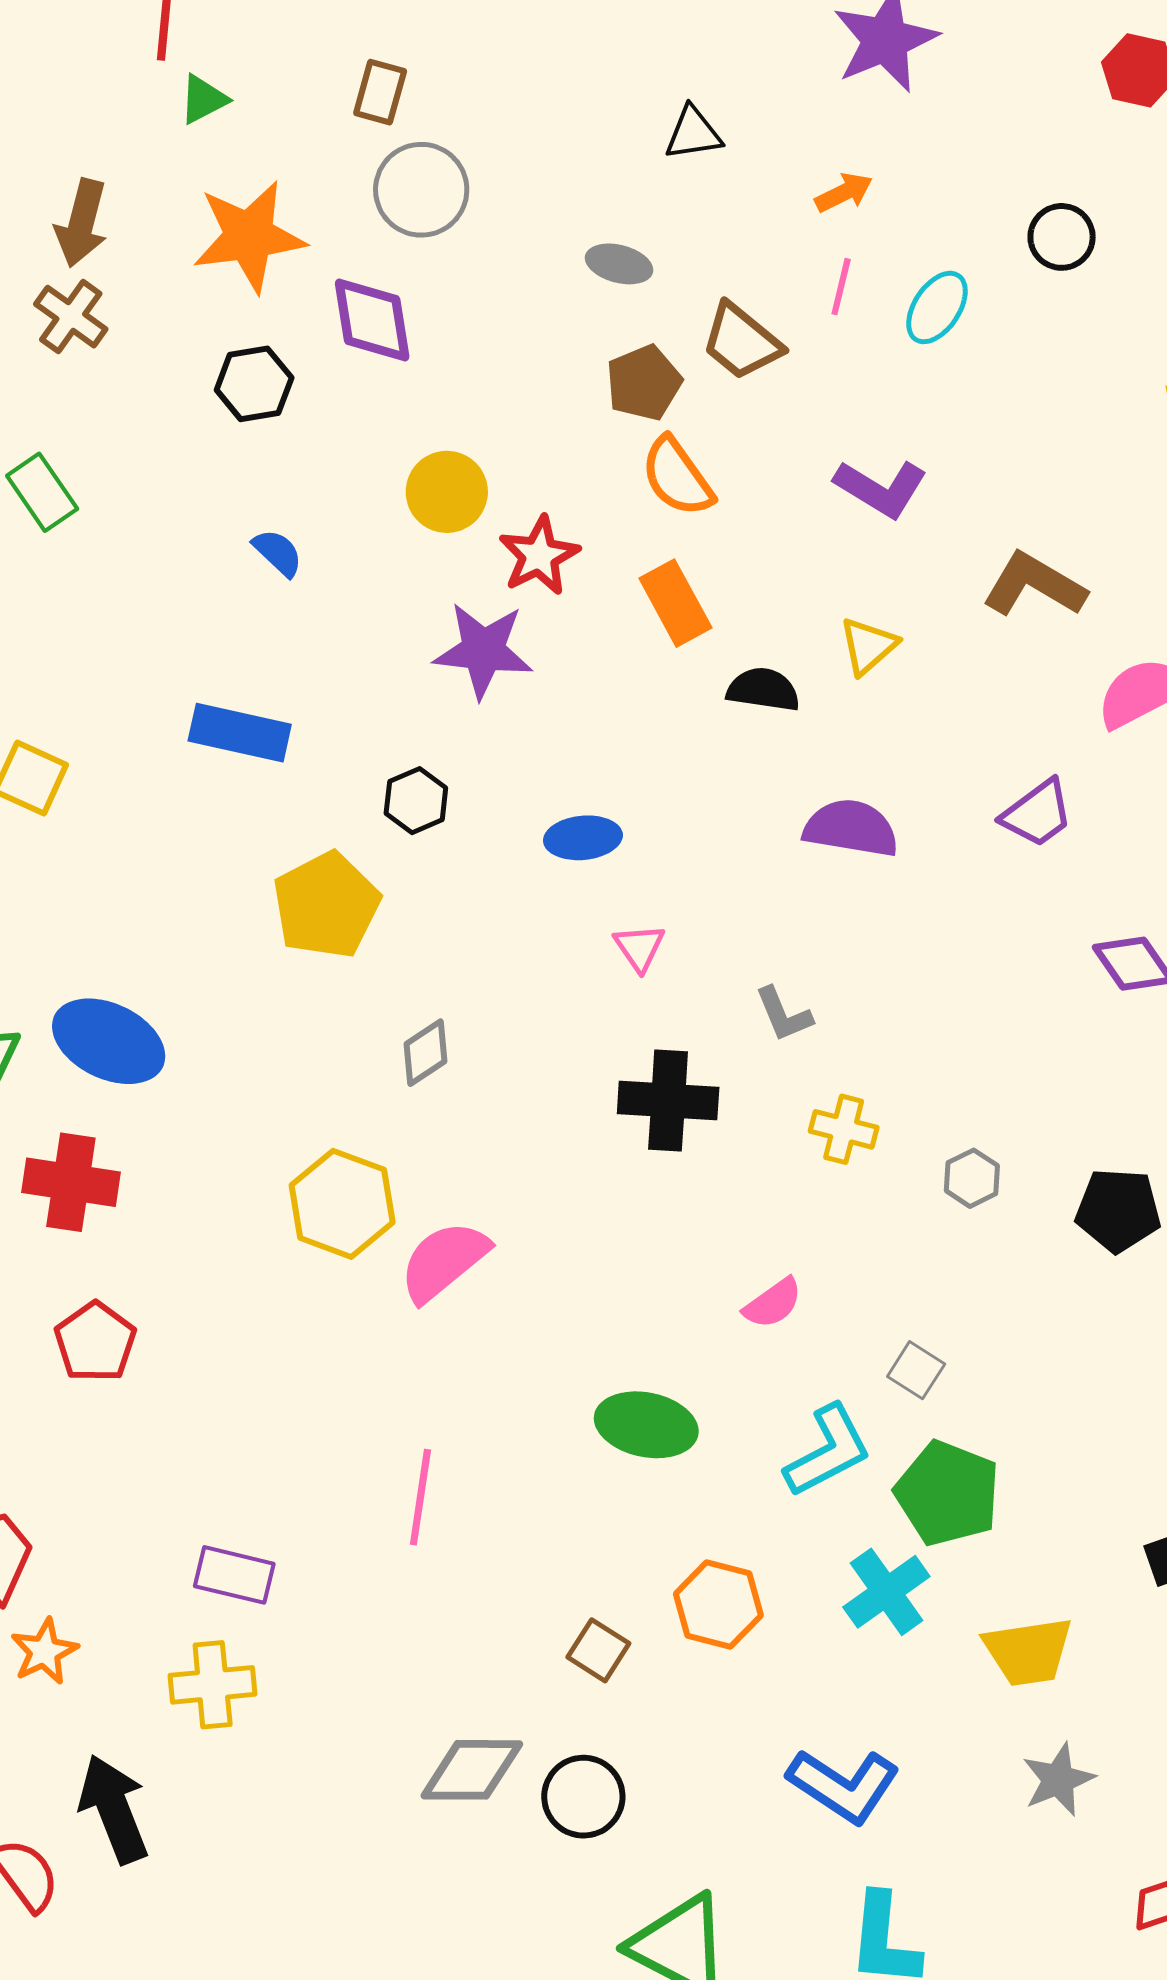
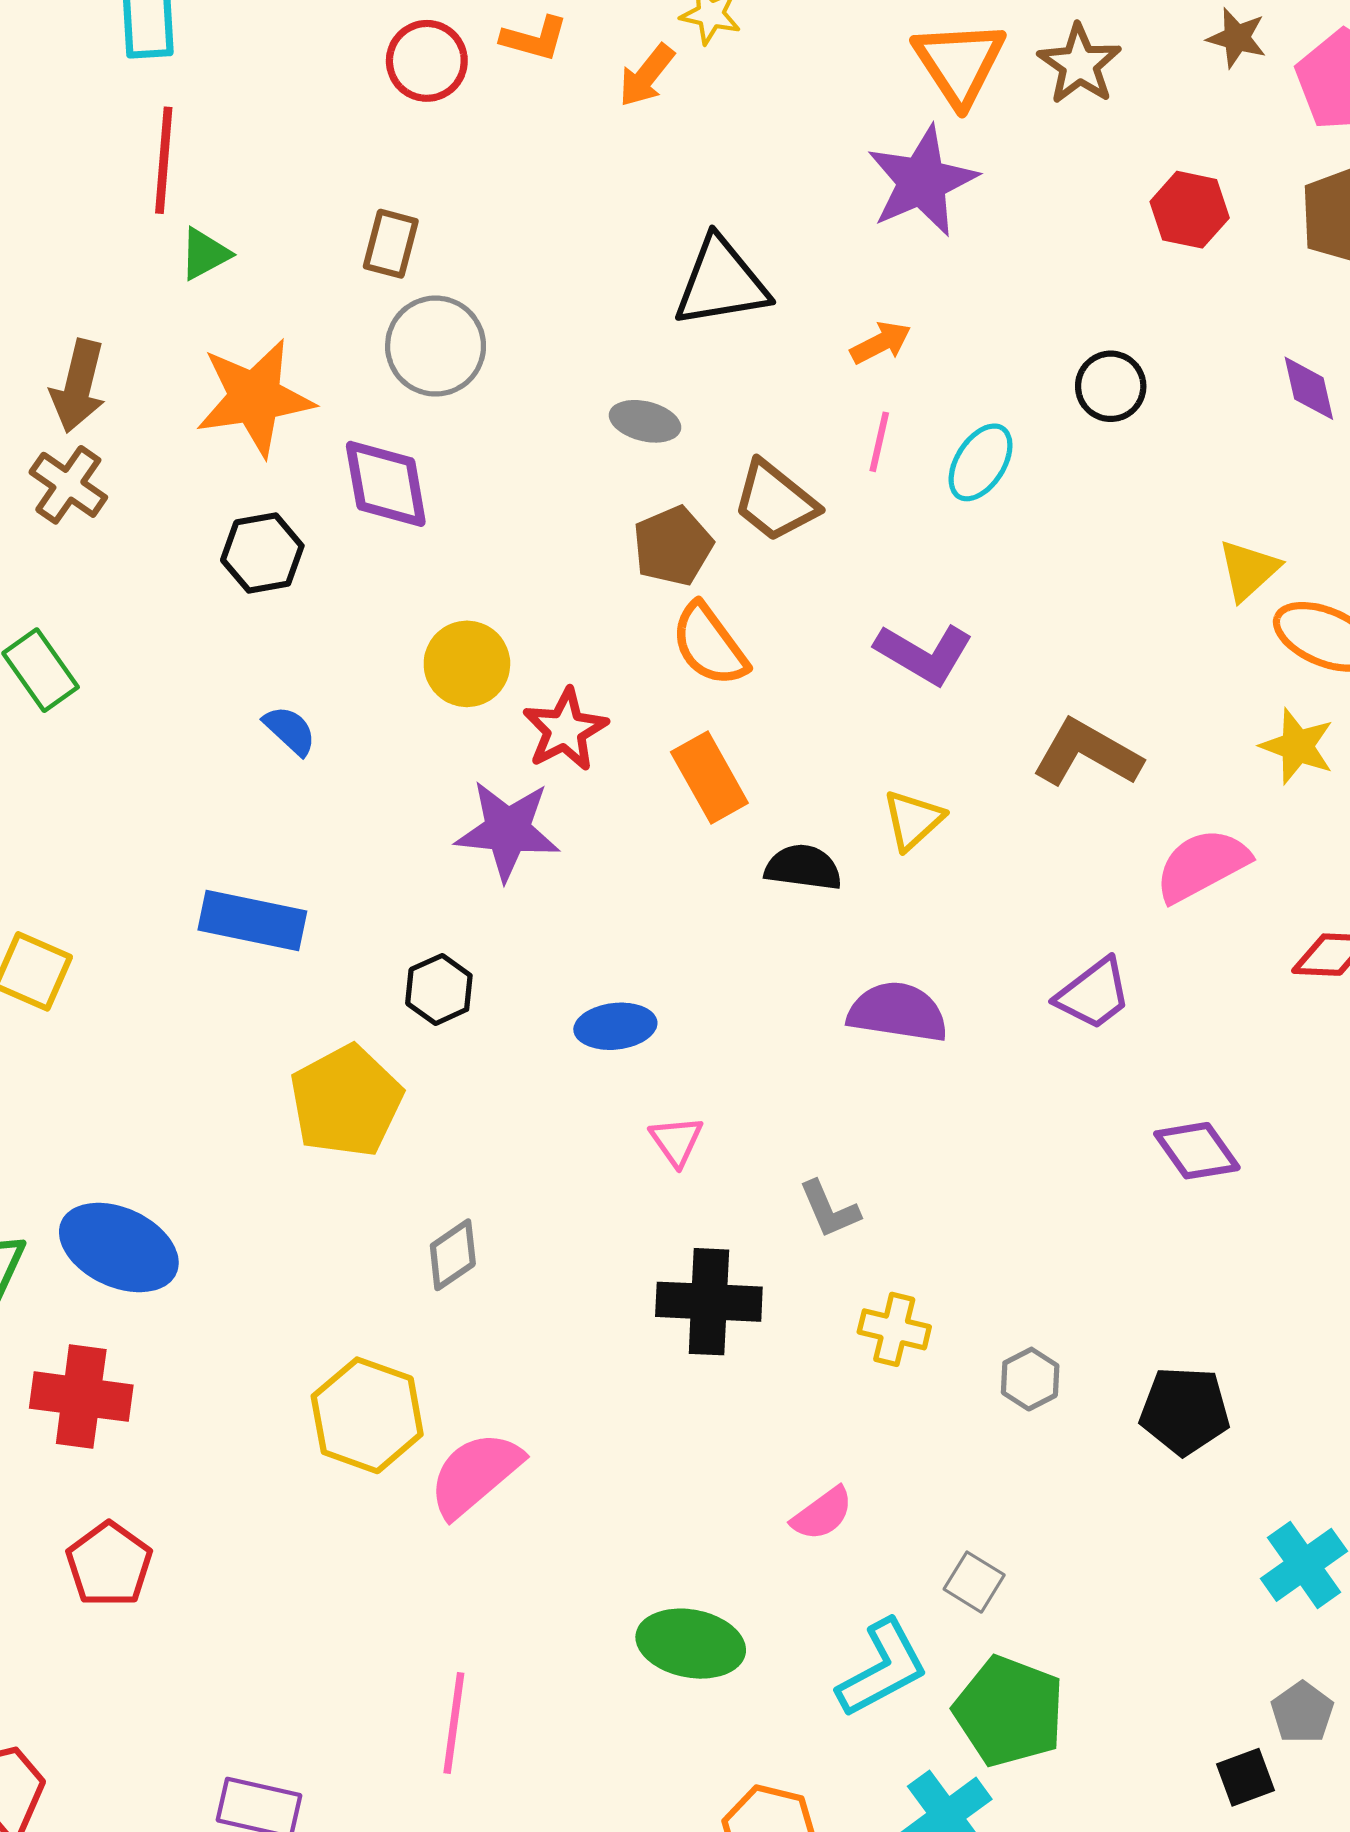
black triangle: (693, 133) -> (721, 283), size x1.6

